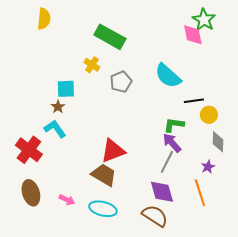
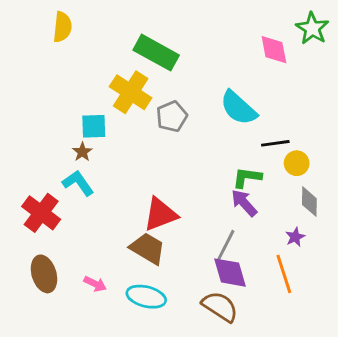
green star: (204, 20) -> (312, 28), moved
yellow cross: (92, 65) -> (131, 92), size x1.8
gray line: (167, 162) -> (226, 246), moved

